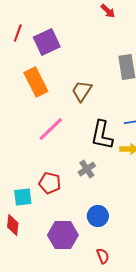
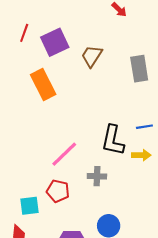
brown trapezoid: (82, 91) -> (92, 56), moved
pink line: (51, 129) -> (64, 154), moved
gray cross: (87, 169) -> (97, 176), turned 36

